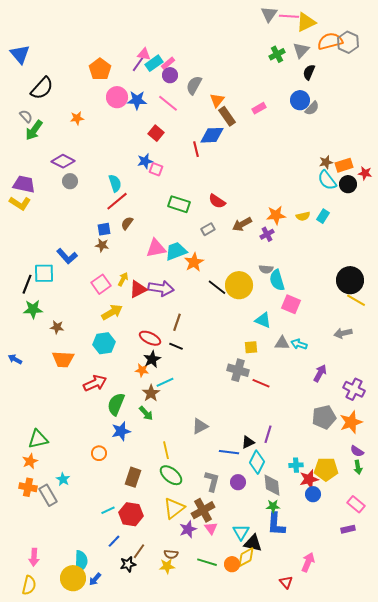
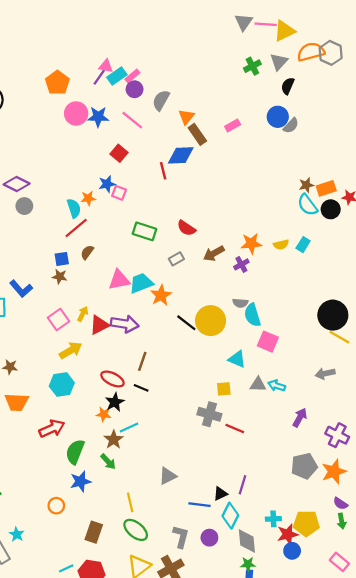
orange star: (77, 118) -> (88, 198), moved

